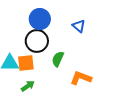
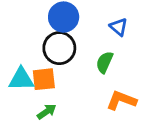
green semicircle: (58, 59) -> (105, 62), moved

